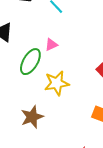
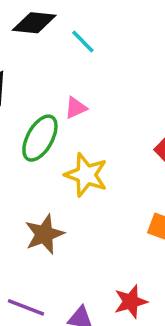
yellow star: (57, 83) -> (86, 175), turned 30

